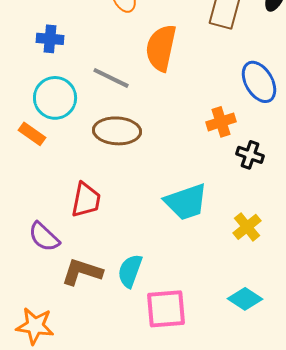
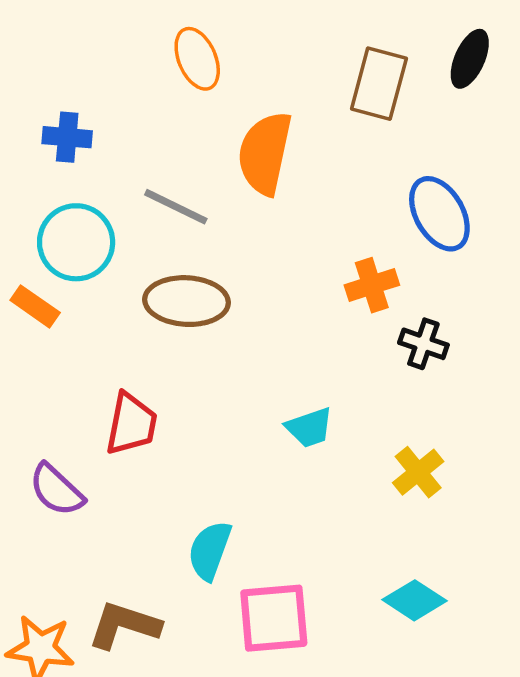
cyan trapezoid: (186, 202) -> (309, 428), size x0.6
brown L-shape: (82, 272) -> (124, 625), moved

